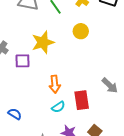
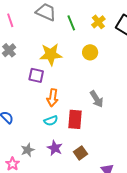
purple square: (23, 61) -> (36, 75), moved
gray arrow: (110, 85) -> (97, 99), moved

